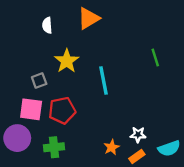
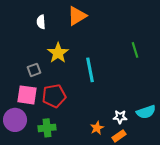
cyan semicircle: (169, 148) -> (146, 112), moved

